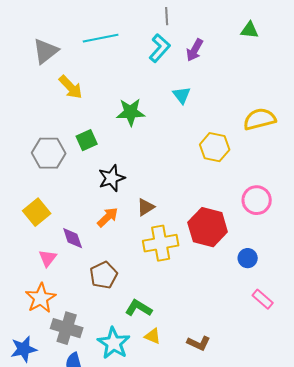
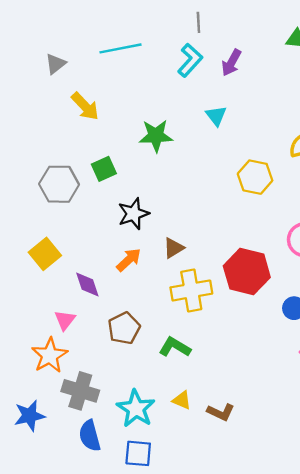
gray triangle: (46, 51) -> (56, 64), size x0.7
pink triangle: (48, 258) -> (65, 320), moved
green L-shape: (139, 308) -> (175, 347), moved
brown L-shape: (199, 343) -> (221, 412), moved

